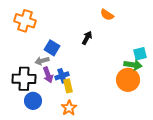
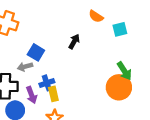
cyan square: (140, 54) -> (120, 29), moved
green arrow: (133, 65) -> (124, 71), turned 48
purple arrow: (48, 75) -> (32, 95), moved

